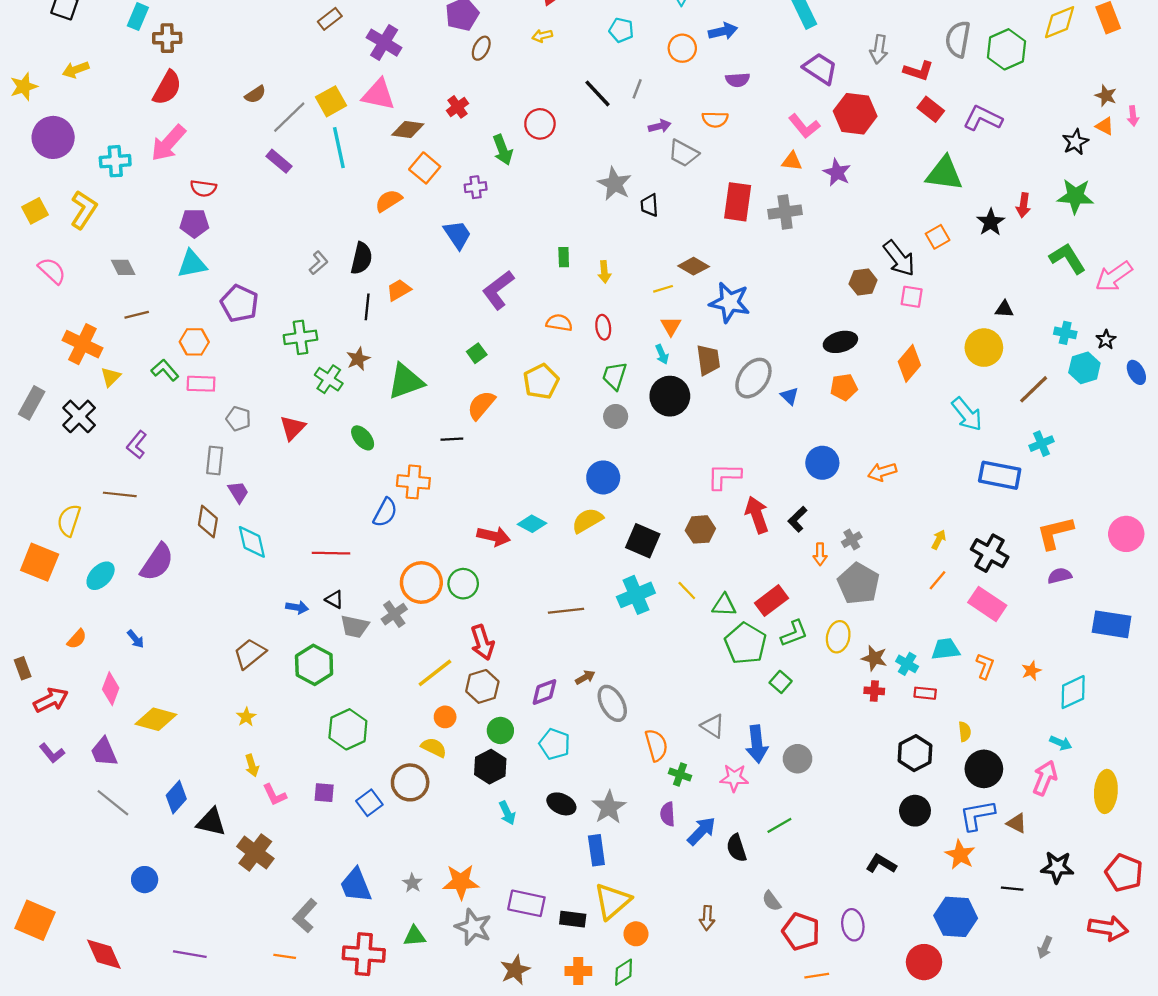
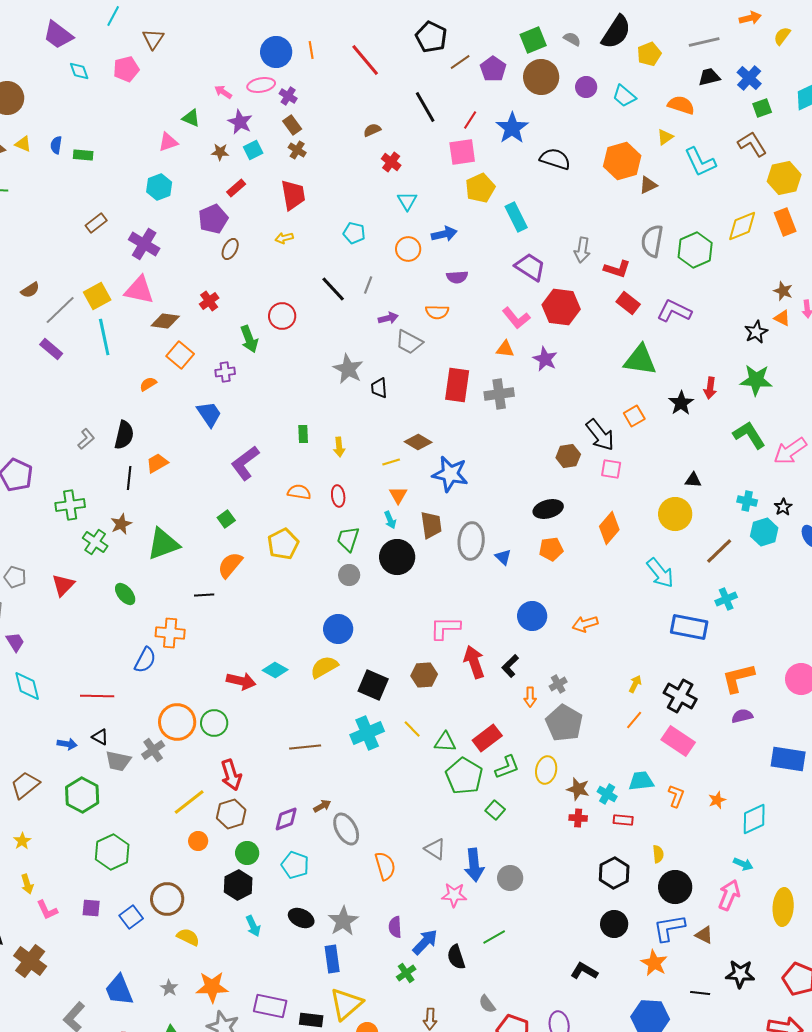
orange semicircle: (389, 201) -> (148, 384), size x0.7
gray ellipse: (753, 378) -> (471, 541), turned -30
yellow semicircle: (434, 747) -> (188, 937), moved
green cross: (680, 775) -> (406, 973), moved, turned 36

